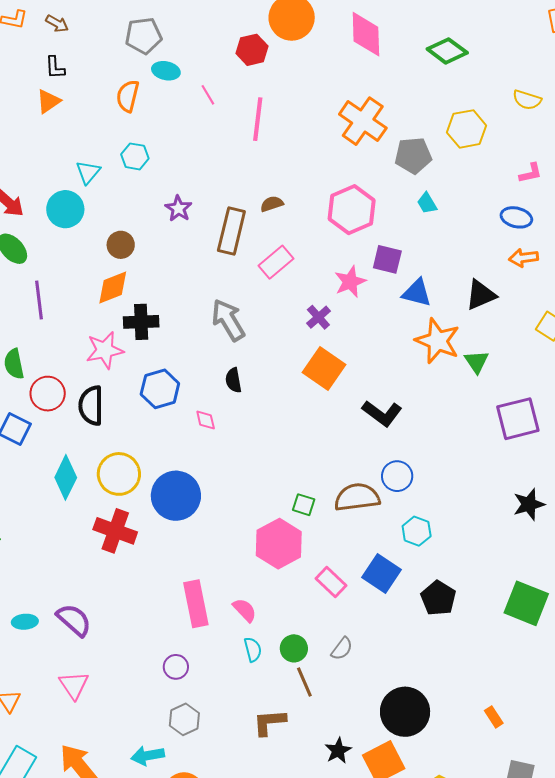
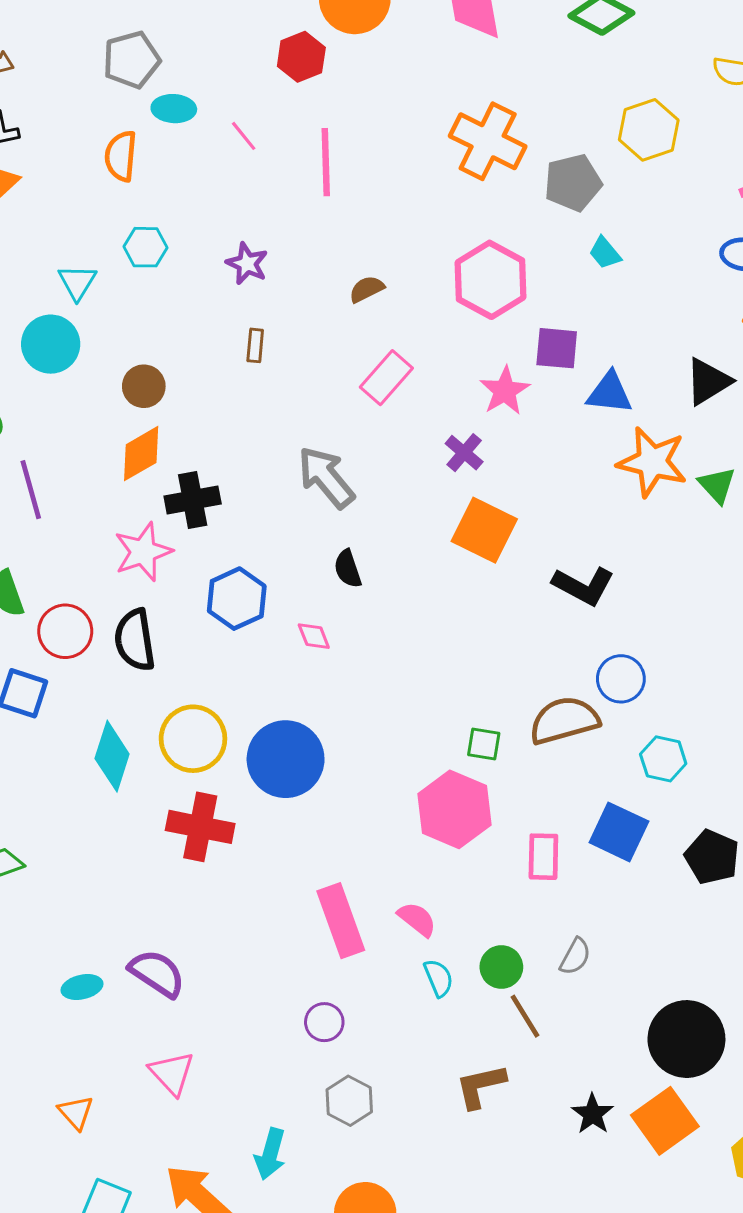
purple star: (178, 208) -> (247, 264), moved
brown rectangle: (231, 231) -> (255, 345), moved, size x0.5
pink rectangle: (331, 582) -> (543, 857), turned 56
cyan arrow: (148, 756) -> (270, 1154), moved, turned -56

